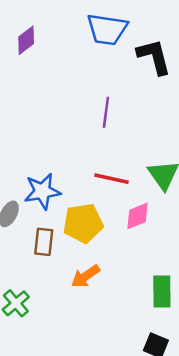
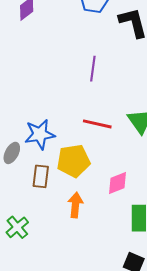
pink diamond: (138, 216) -> (118, 183), moved
orange arrow: (86, 276) -> (75, 205), turned 130

